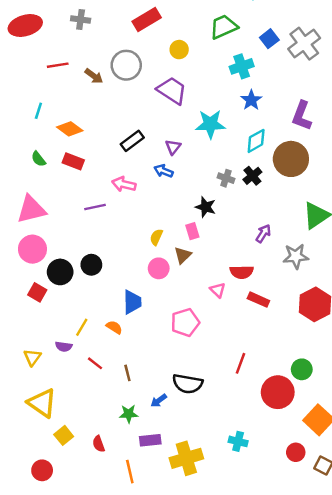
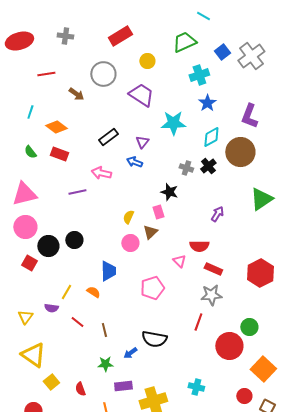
brown arrow: (94, 76) -> (76, 94), moved
gray star: (296, 256) -> (211, 295), moved

